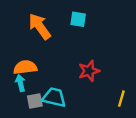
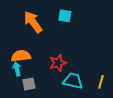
red star: (89, 71) -> (58, 63), moved
cyan trapezoid: (54, 97) -> (73, 81), moved

